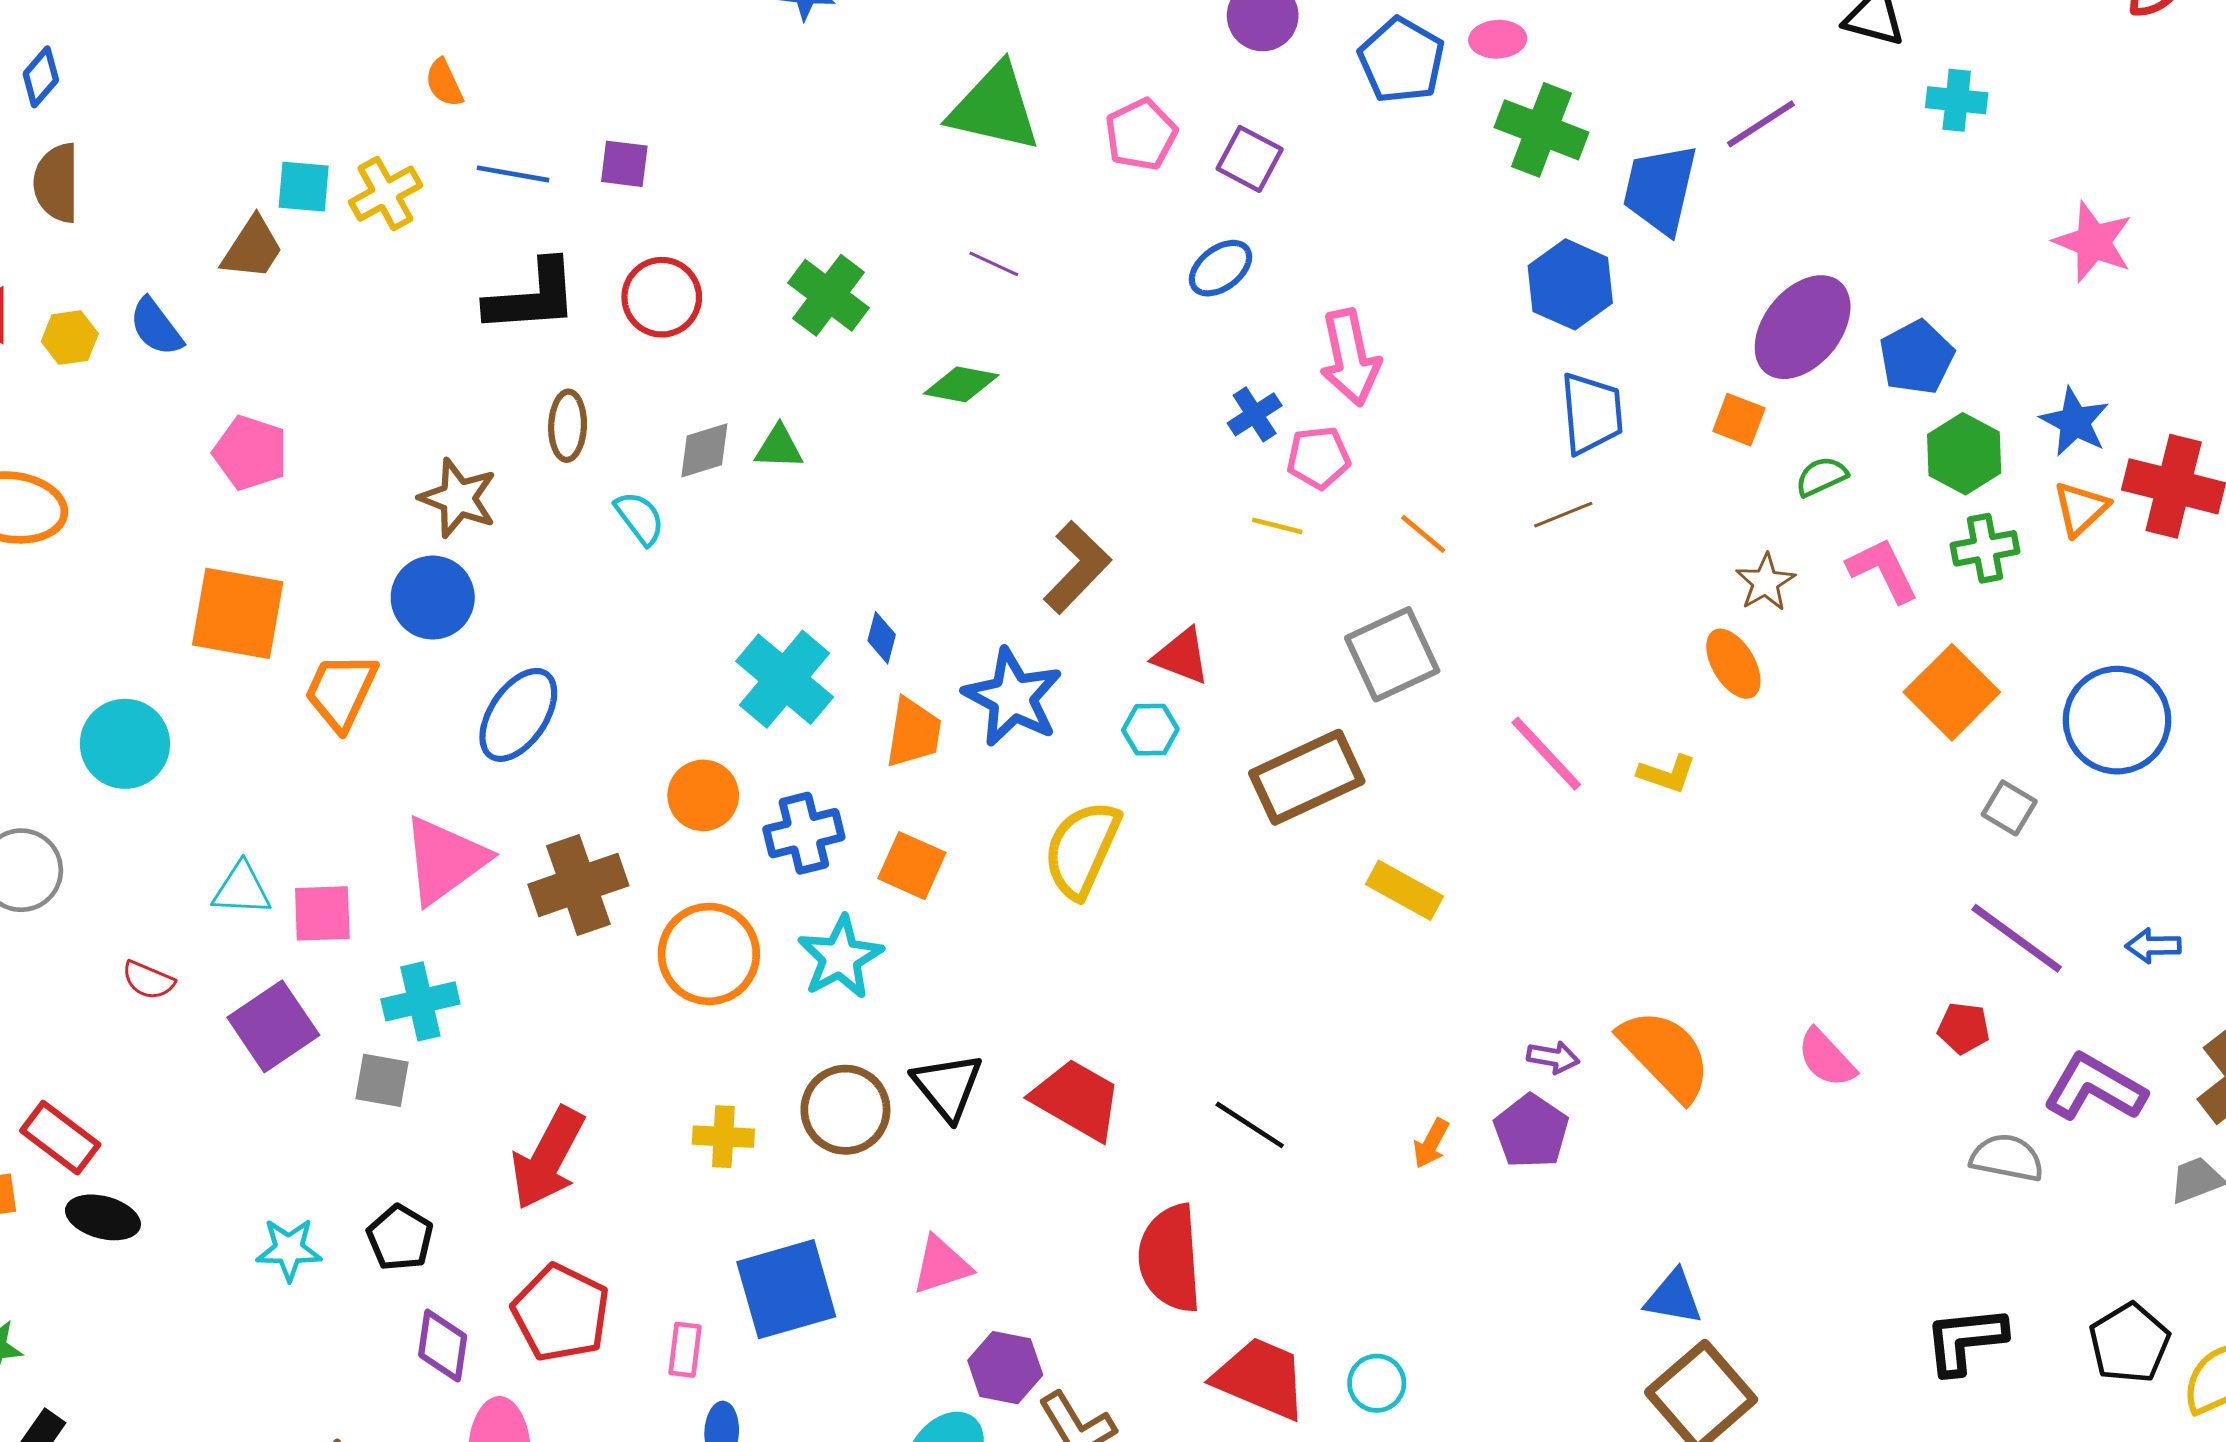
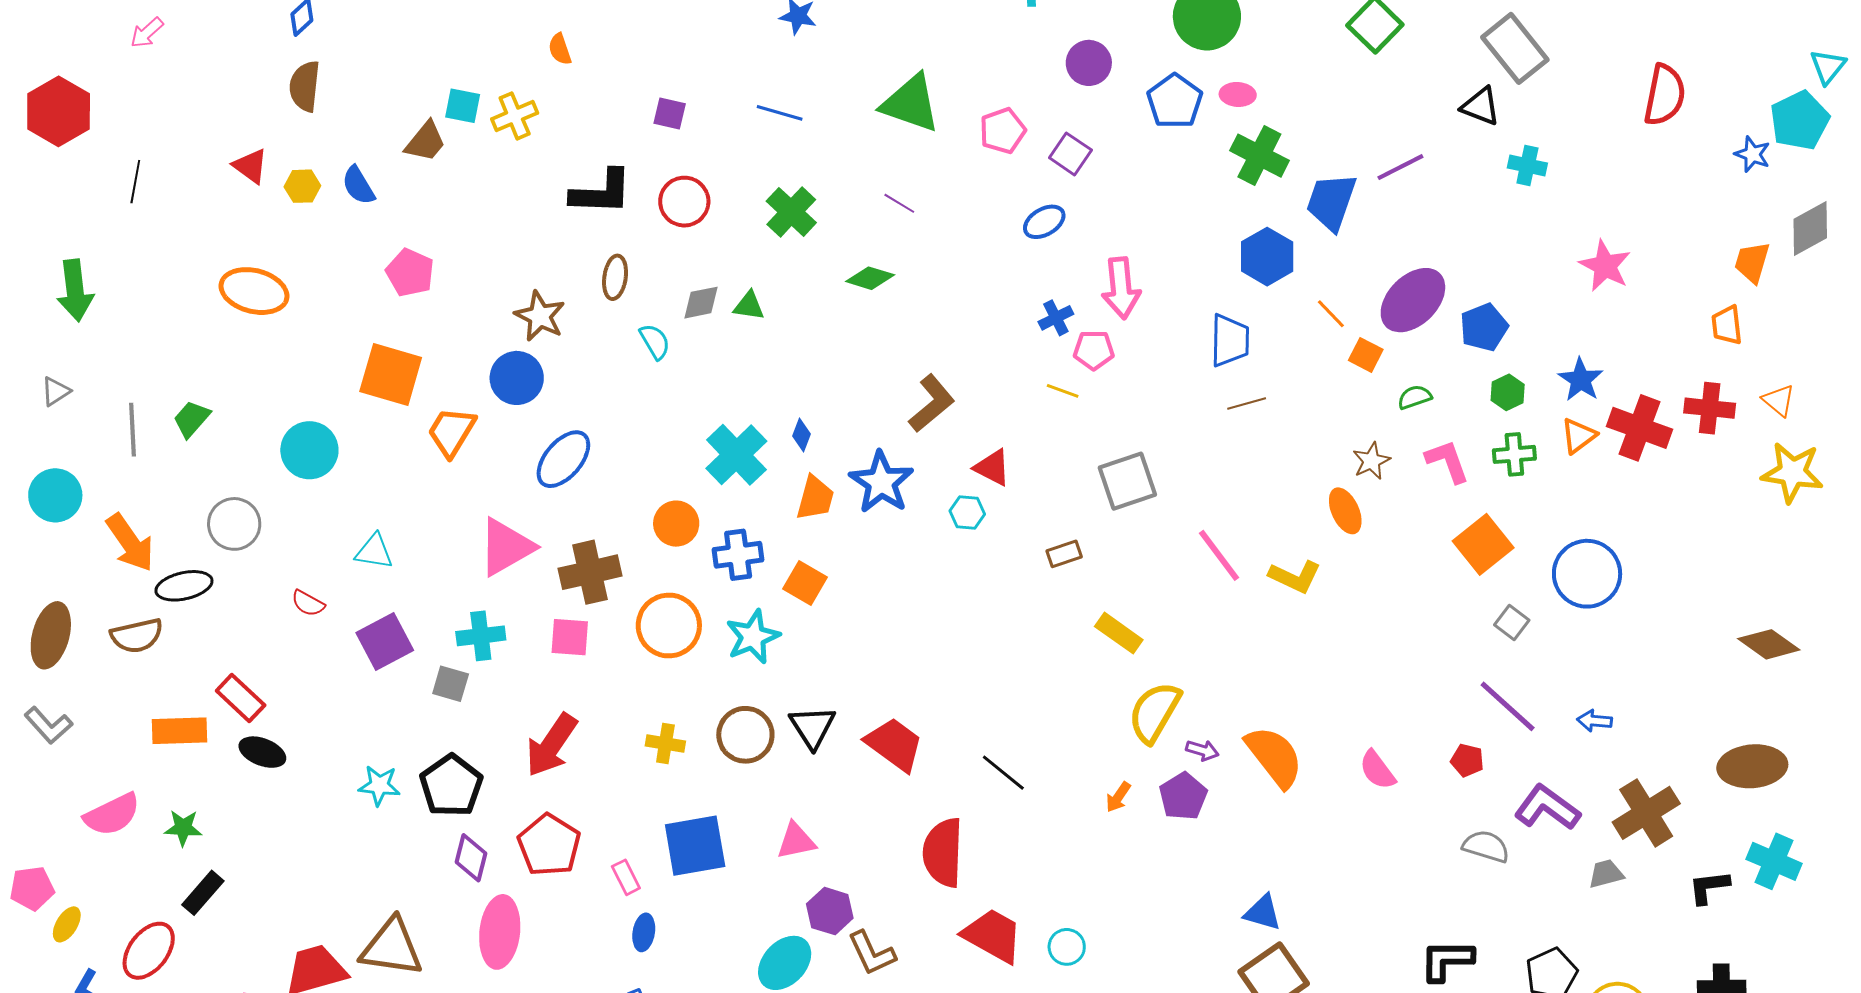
blue line: (513, 174) -> (780, 113), moved
blue trapezoid: (1592, 413) -> (1230, 340), moved
green hexagon: (1964, 454) -> (1508, 392), size x0.7
orange line: (1423, 534) -> (1331, 314), moved
yellow L-shape: (1667, 774) -> (1295, 577), size x1.4
brown rectangle: (1307, 777) -> (1064, 554), size x0.5
yellow semicircle: (1082, 849) -> (1155, 712), moved
pink square: (322, 913) -> (570, 637), moved
black pentagon: (400, 1238) -> (451, 786), size x1.5
pink rectangle: (685, 1350) -> (626, 877), turned -40

